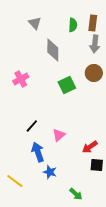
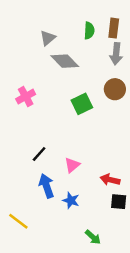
gray triangle: (35, 23) -> (48, 38), moved, turned 32
gray diamond: (53, 50) -> (65, 61), turned -45
red arrow: (90, 147) -> (110, 180), turned 49
blue star: (50, 172) -> (71, 200), moved

